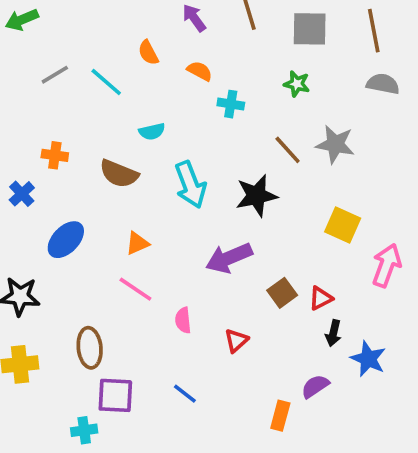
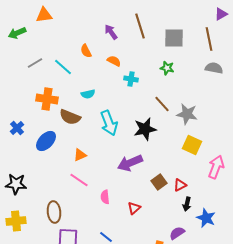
gray star: (335, 144) -> (187, 114), moved
orange cross: (55, 155) -> (47, 99), moved, size x1.5
blue ellipse: (66, 240) -> (46, 141), moved

